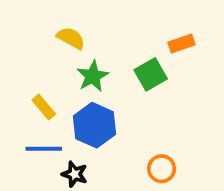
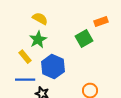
green star: (93, 76) -> (38, 40), moved

